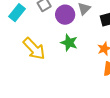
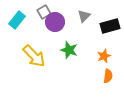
purple circle: (65, 15) -> (55, 22), moved

